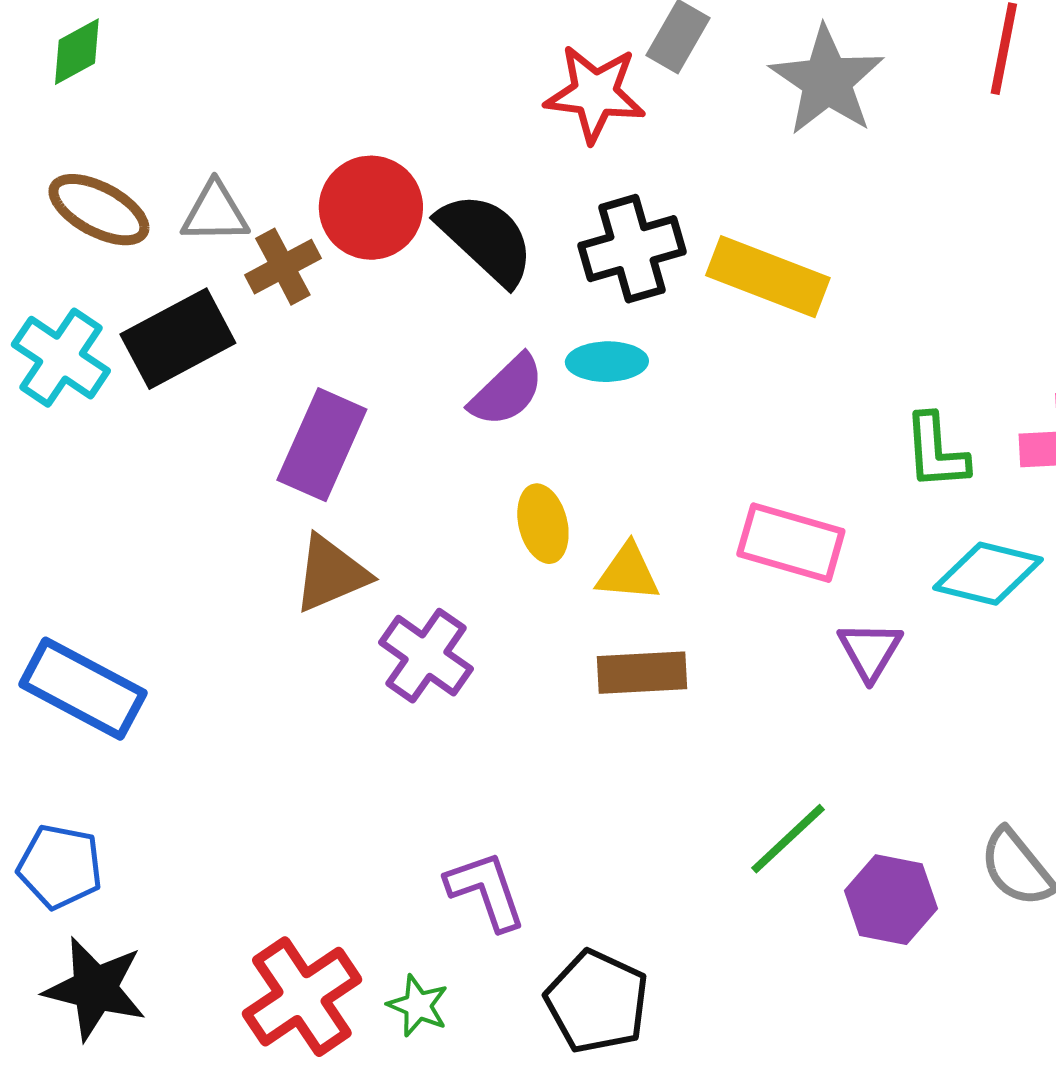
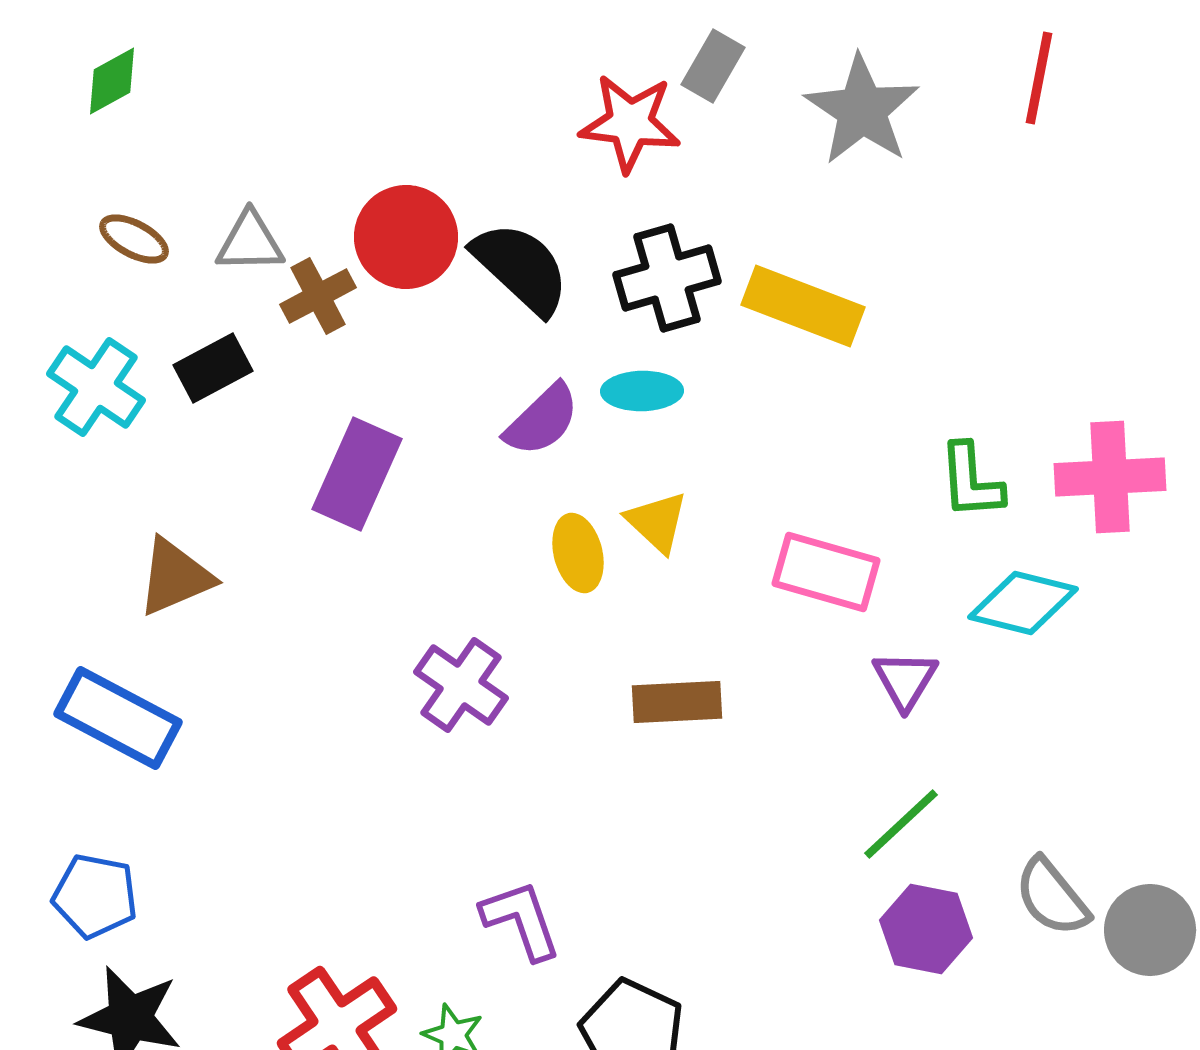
brown ellipse: (99, 210) -> (134, 239), size x0.7
black rectangle: (178, 339) -> (213, 368), size x0.7
yellow triangle: (628, 573) -> (657, 522), moved, turned 38
brown triangle: (331, 574) -> (175, 577), moved
green line: (788, 839) -> (901, 824), moved

